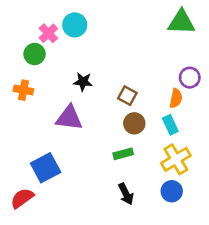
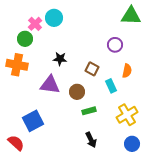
purple circle: (190, 78) -> (115, 45), moved
orange cross: (23, 90) -> (17, 65), size x1.5
brown circle: (134, 123) -> (77, 92), moved
cyan rectangle: (170, 125) -> (111, 86), moved
blue circle: (172, 191) -> (132, 144), moved
red semicircle: (22, 198) -> (16, 143), turned 78

